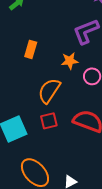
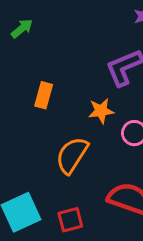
red square: (49, 121) -> (70, 220), moved

